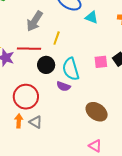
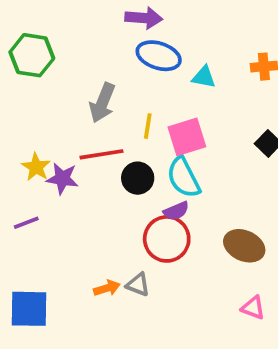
pink square: (101, 62) -> (187, 137), moved, size x1.5
purple semicircle: (64, 86) -> (176, 211), turned -32
red circle: (26, 97) -> (167, 239), moved
orange arrow: (19, 121) -> (107, 288), turned 80

